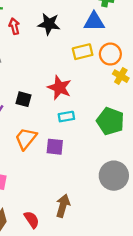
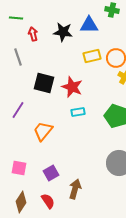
blue triangle: (94, 22) -> (89, 25), moved
black square: (24, 99) -> (44, 83), moved, size x1.5
purple square: (55, 147) -> (51, 173), moved, turned -35

